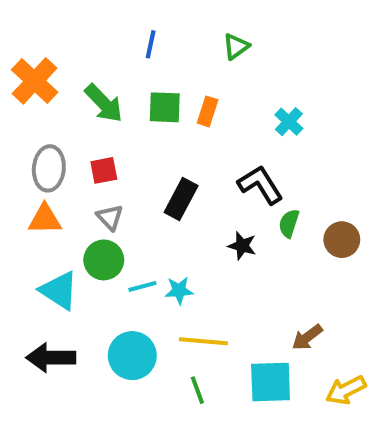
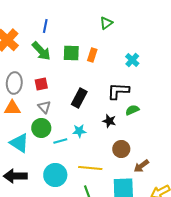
blue line: (151, 44) -> (45, 26), moved
black L-shape: (260, 185) -> (118, 91), turned -55
green semicircle: (289, 223) -> (132, 110), turned 48
brown circle: (342, 240) -> (121, 149), moved
cyan star: (179, 290) -> (79, 131), moved

